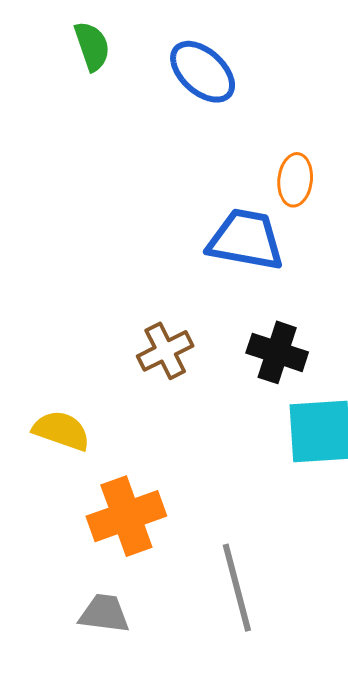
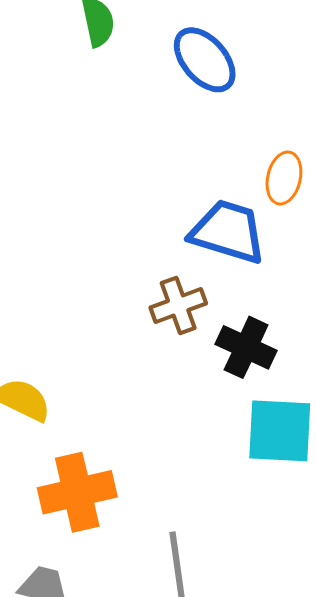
brown cross: (165, 351) -> (178, 306), moved

